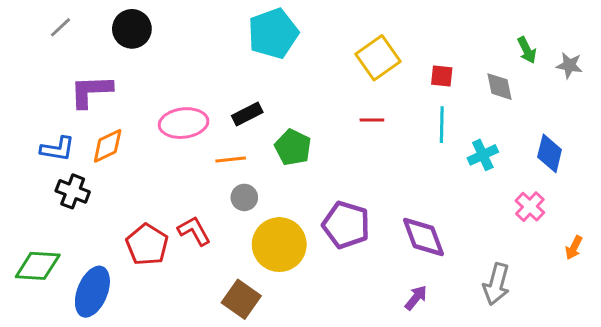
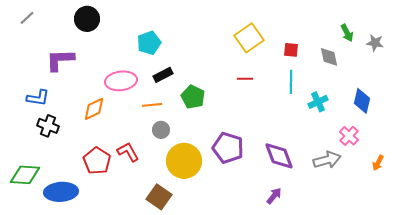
gray line: (61, 27) -> (27, 18), moved
cyan pentagon: (273, 33) -> (149, 43), moved, size x0.7
orange diamond: (108, 146) -> (94, 109), moved
gray arrow: (496, 284) -> (327, 160), moved, turned -120
blue ellipse: (92, 292) -> (61, 192), turned 64

